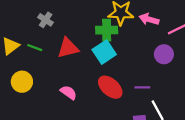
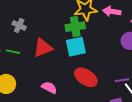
cyan square: (104, 52) -> (76, 47), turned 30
purple line: (142, 87) -> (122, 80), moved

